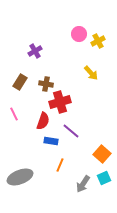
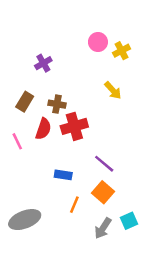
red semicircle: (43, 121) -> (43, 129), moved
purple line: (71, 131) -> (104, 164), moved
orange square: (102, 154) -> (103, 192), moved

